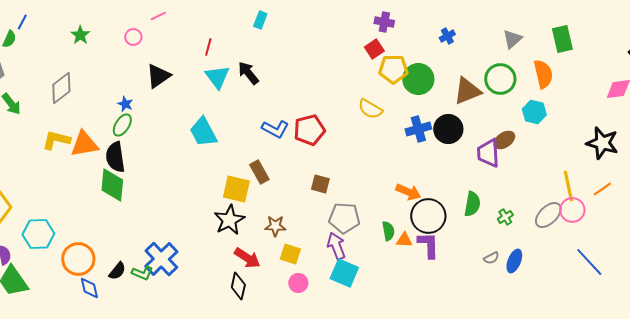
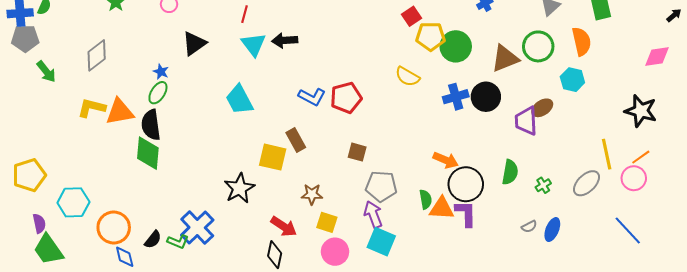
black arrow: (248, 73) -> (285, 40), turned -55
pink circle: (572, 210) -> (634, 178), moved
black star: (229, 220) -> (239, 188), moved
orange triangle: (404, 240) -> (442, 208), size x1.5
pink circle: (298, 283) -> (335, 252), size x1.4

